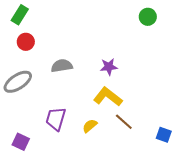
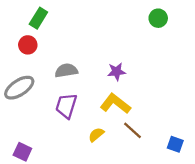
green rectangle: (20, 15) -> (38, 18), moved
purple trapezoid: (56, 119) -> (66, 106), moved

